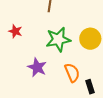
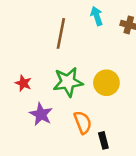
red star: (15, 31) -> (23, 83), moved

